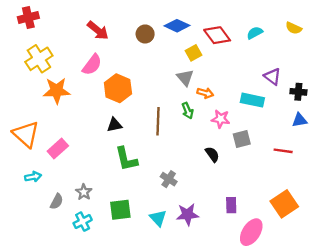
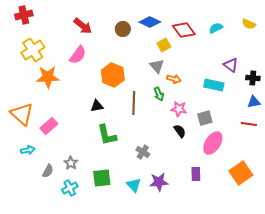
orange hexagon: (118, 88) -> (113, 75), moved
pink star: (221, 119) -> (179, 109), moved
red line: (283, 151) -> (249, 124), moved
pink ellipse: (251, 232) -> (213, 143), moved

